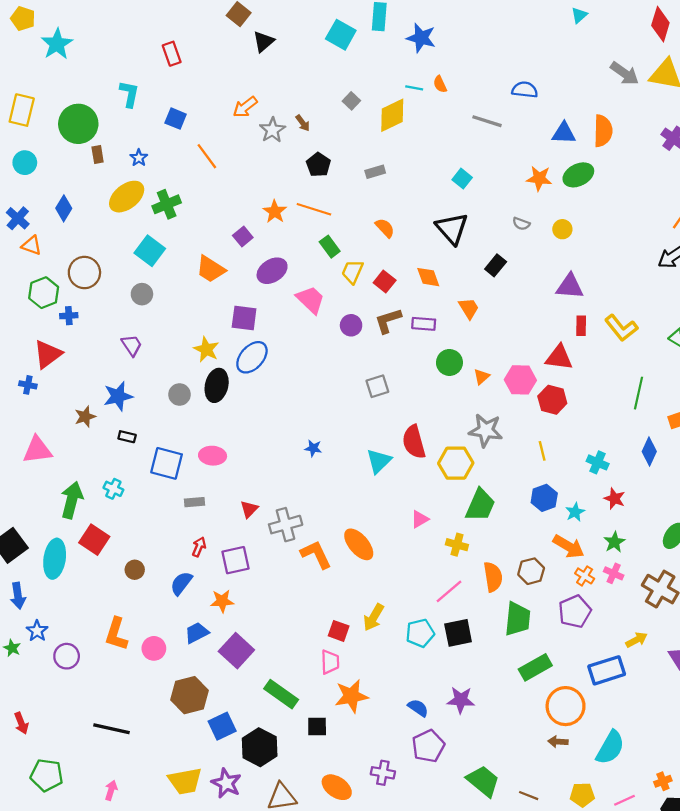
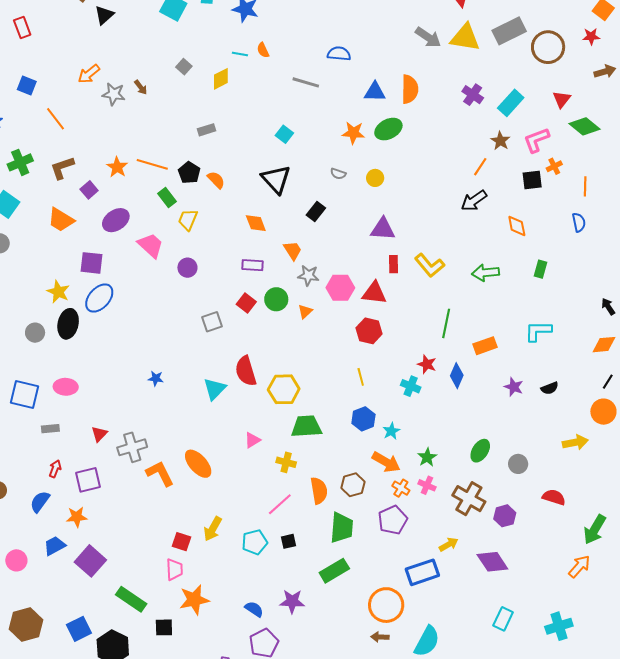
yellow diamond: (392, 115) -> (221, 79), size x0.7
gray star: (272, 130) -> (114, 94), turned -30
black pentagon: (318, 165) -> (189, 173), moved
red square: (385, 281) -> (246, 303), moved
brown L-shape: (388, 321) -> (62, 168), moved
pink hexagon: (520, 380) -> (340, 288), moved
gray star: (486, 430) -> (308, 275), moved, size x0.7
red star: (615, 499) -> (427, 364), moved
green trapezoid: (480, 505) -> (306, 426), turned -116
black square: (458, 633) -> (289, 541), size x0.6
green rectangle: (535, 667) -> (334, 571), moved
brown hexagon: (190, 695) -> (26, 625), moved

